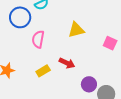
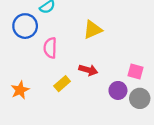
pink square: (110, 43) -> (136, 72), moved

